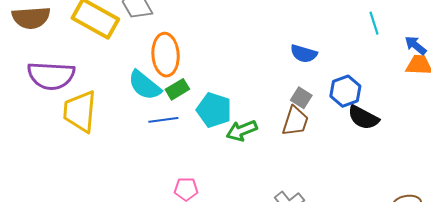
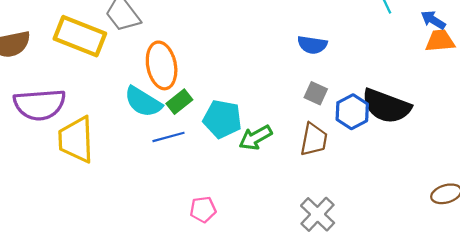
blue hexagon: (345, 91) -> (352, 112), moved
black semicircle: (363, 118) -> (386, 106), size x1.4
brown trapezoid: (295, 121) -> (314, 139), moved

